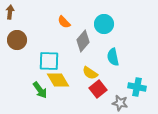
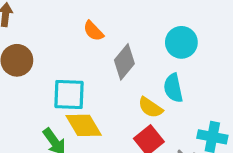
cyan circle: (104, 24) -> (181, 42), moved
yellow semicircle: (90, 73) -> (150, 108), moved

